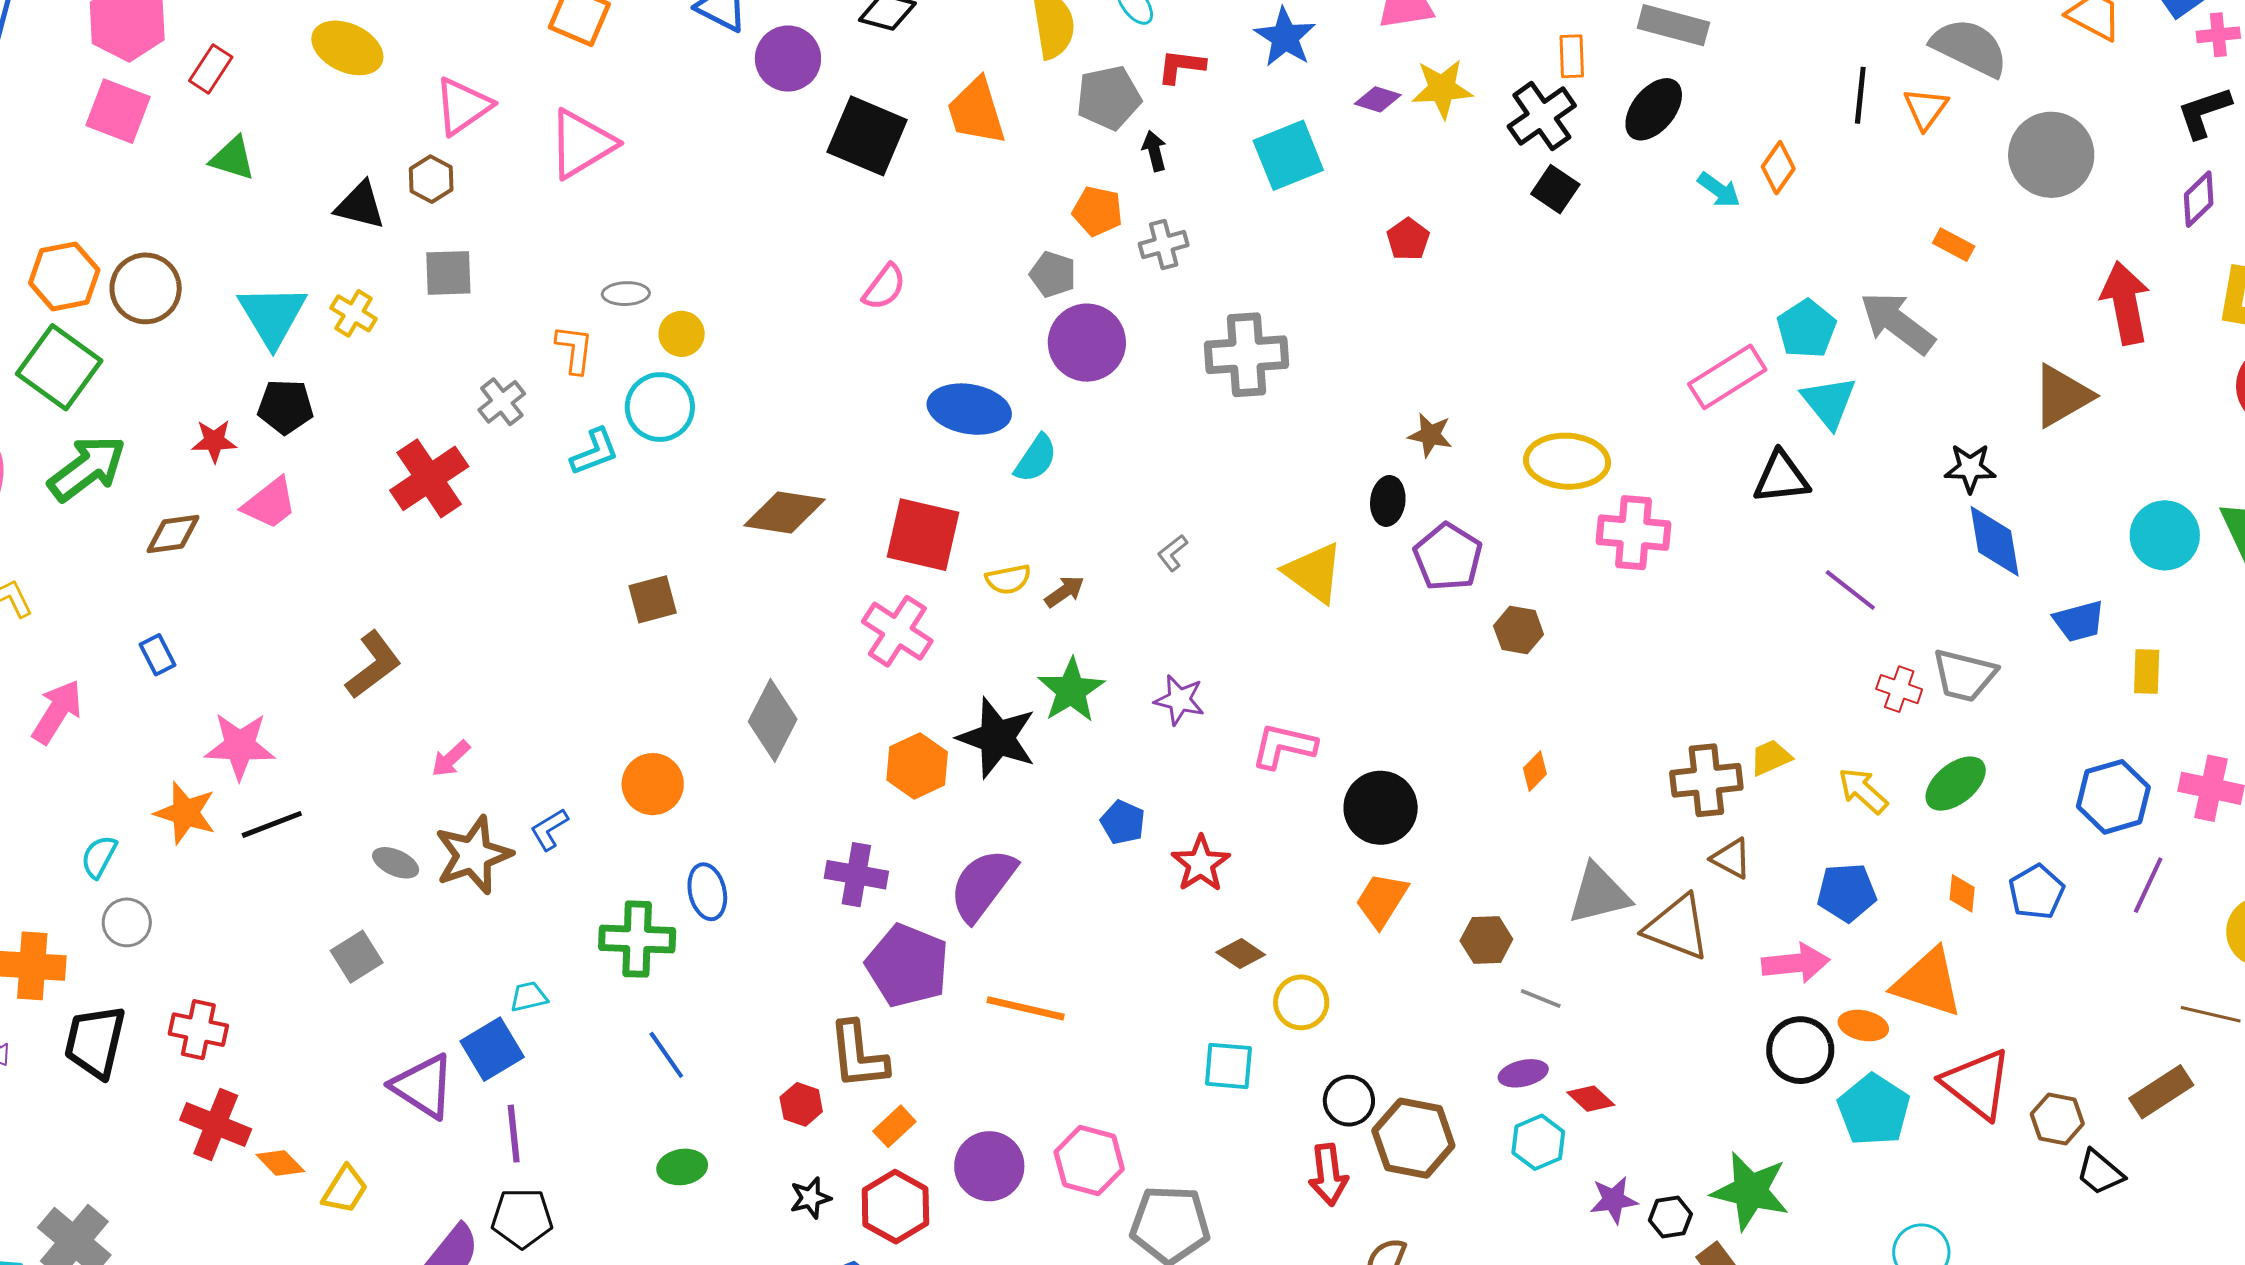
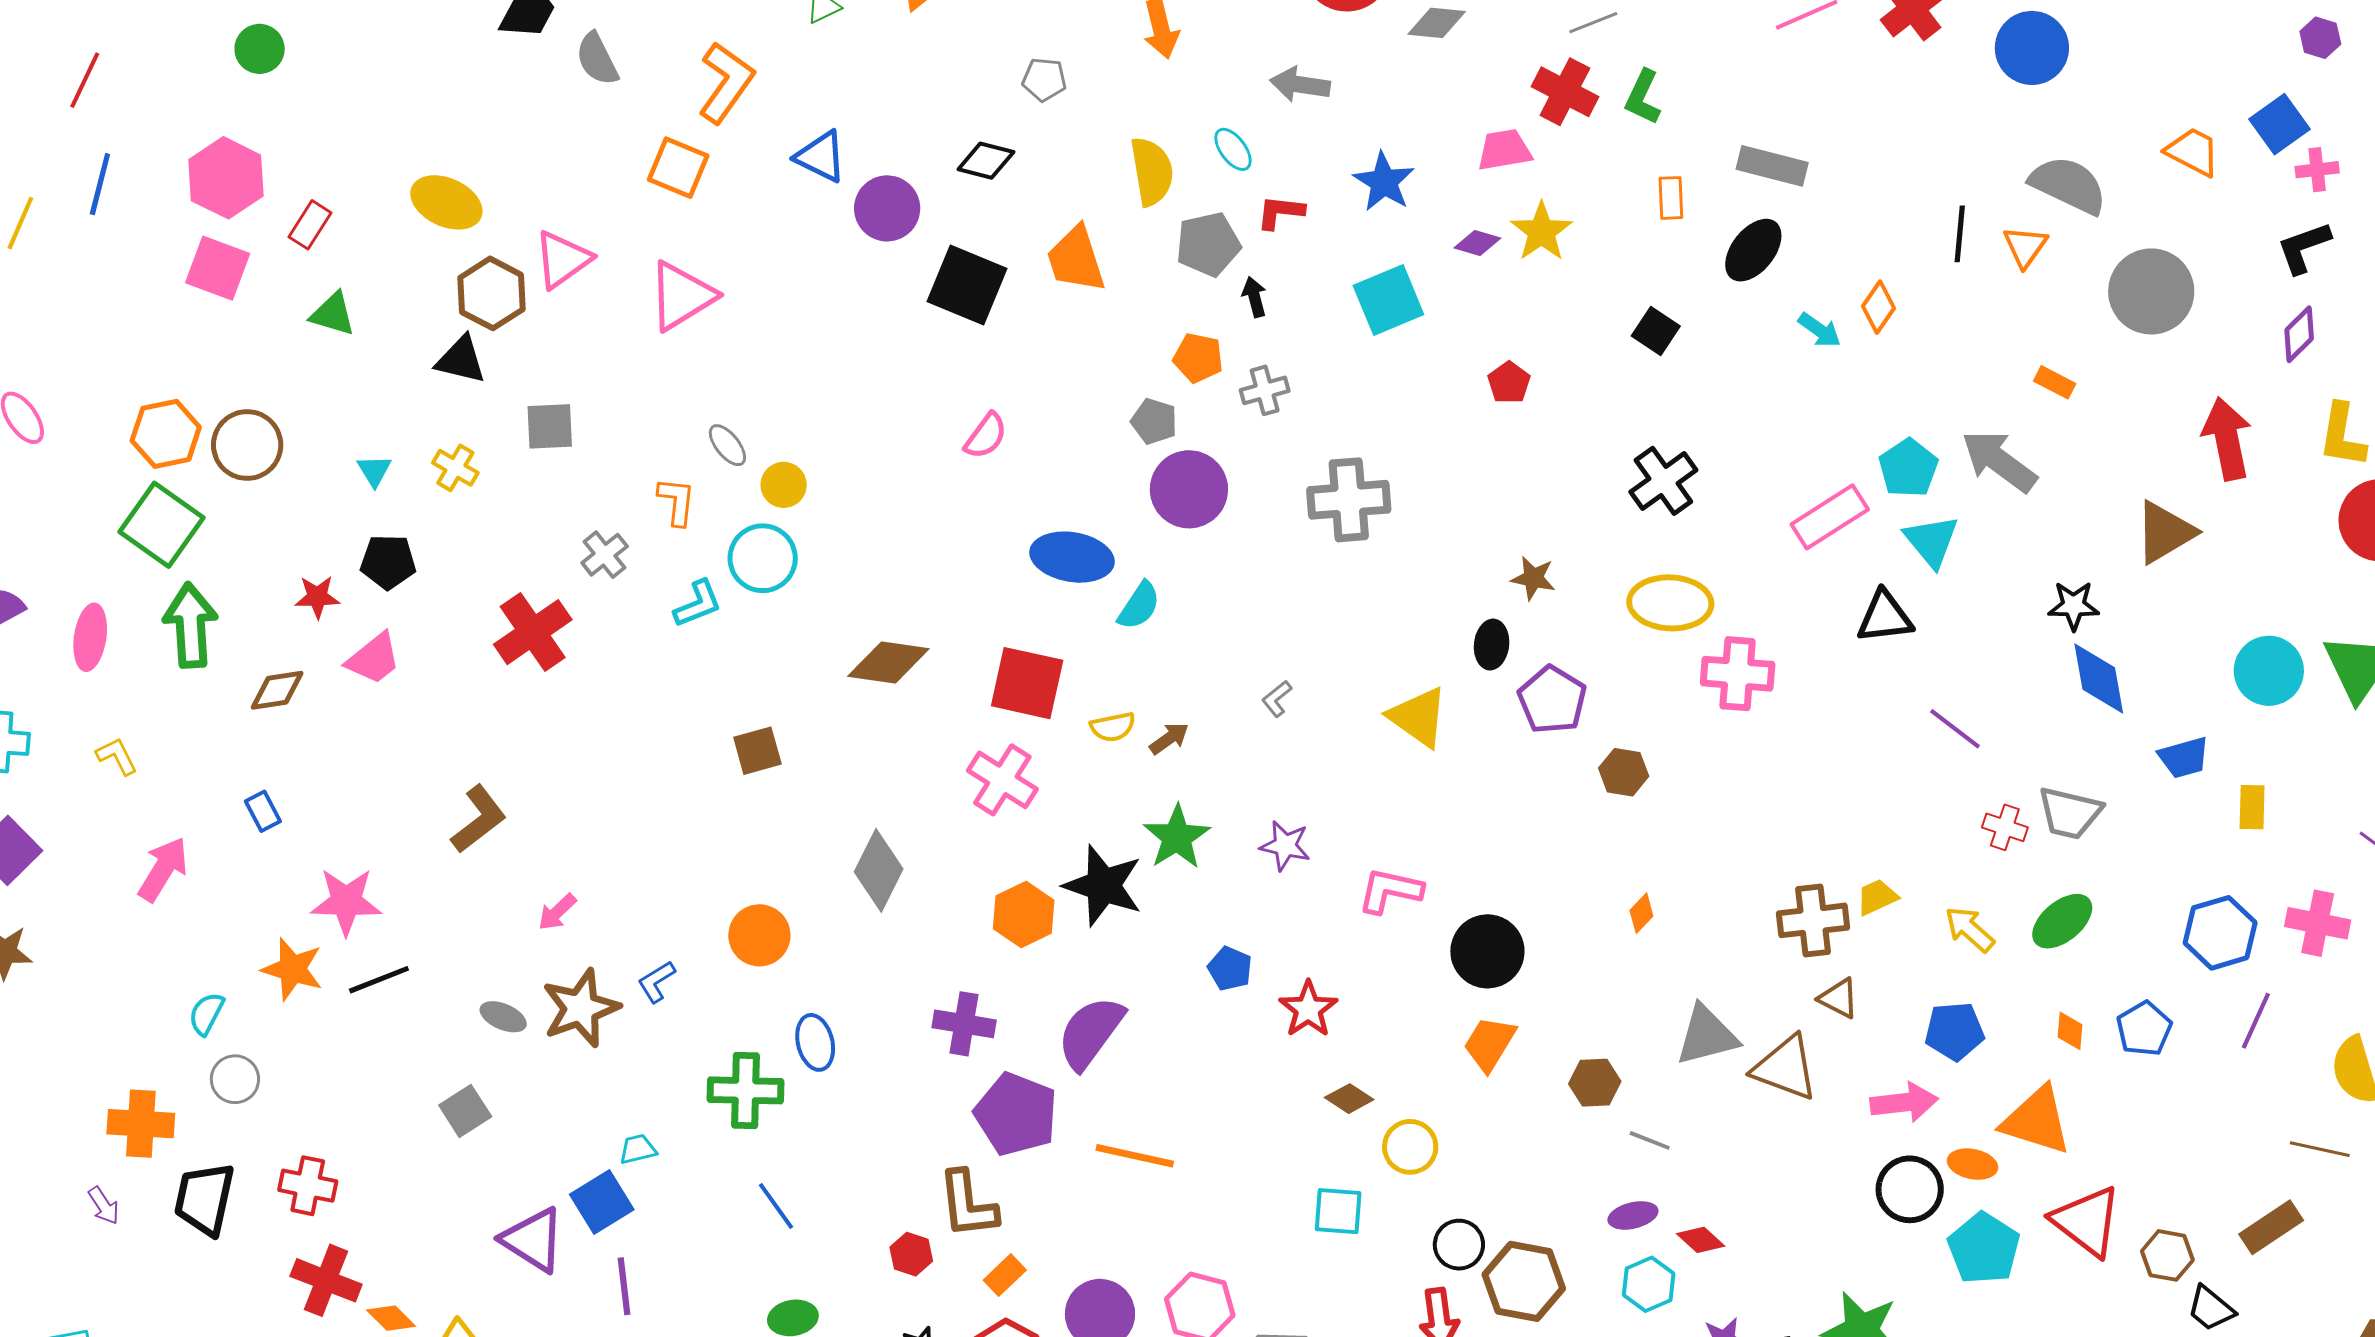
yellow star: (1442, 89) -> (1541, 232), turned -30
black cross: (1542, 116) -> (1663, 481), moved
brown hexagon: (431, 179) -> (492, 293), moved, size x1.5
gray ellipse: (626, 294) -> (727, 445), turned 54
cyan triangle: (272, 315) -> (374, 471), size x0.5
green arrow: (87, 468) -> (190, 625), turned -56

